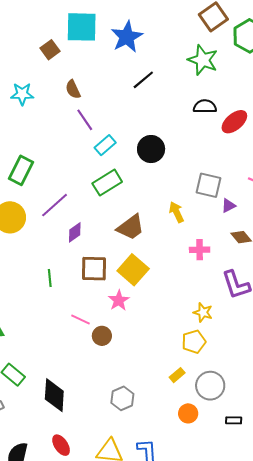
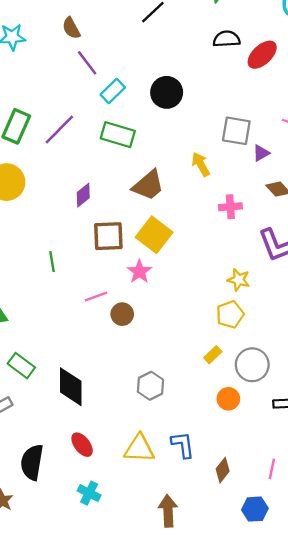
green rectangle: (107, 183) -> (118, 135), turned 52
purple line: (55, 205) -> (59, 130), moved
green line: (50, 278) -> (52, 262), moved
pink line: (81, 319) -> (96, 296), turned -42

